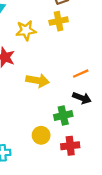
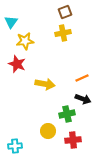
yellow star: (26, 30) -> (25, 41), moved

